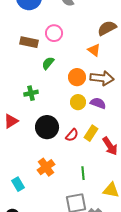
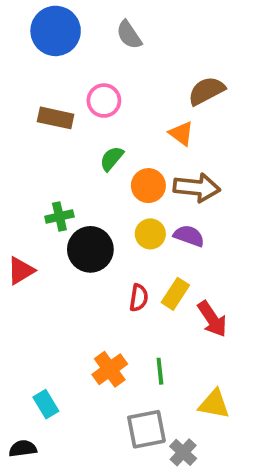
green semicircle: (48, 63) -> (112, 159), moved
black circle: (47, 127) -> (90, 249), moved
red semicircle: (72, 135) -> (139, 298), turned -32
orange cross: (46, 167) -> (110, 369), moved
cyan rectangle: (18, 184) -> (46, 404), moved

